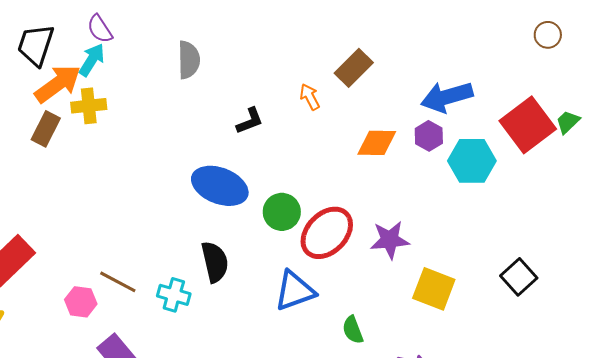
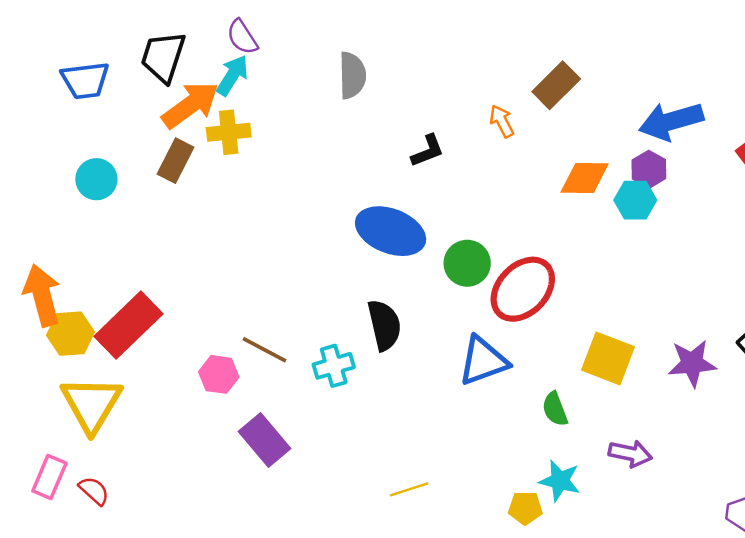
cyan hexagon: (472, 161) -> (635, 200), moved, size x0.7
purple star: (390, 240) -> (692, 363), moved
yellow square: (434, 289) -> (608, 358), moved
cyan cross: (174, 295) -> (334, 366), turned -32

